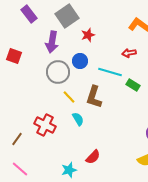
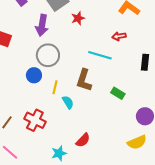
blue circle: (80, 61) -> (34, 75), moved
green rectangle: (133, 85) -> (118, 93), moved
yellow line: (69, 97) -> (55, 87), moved, turned 56
red cross: (45, 125) -> (35, 120), moved

